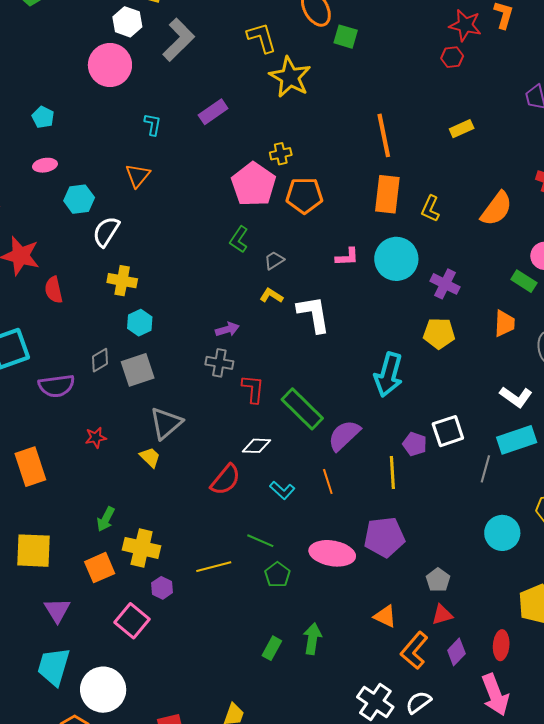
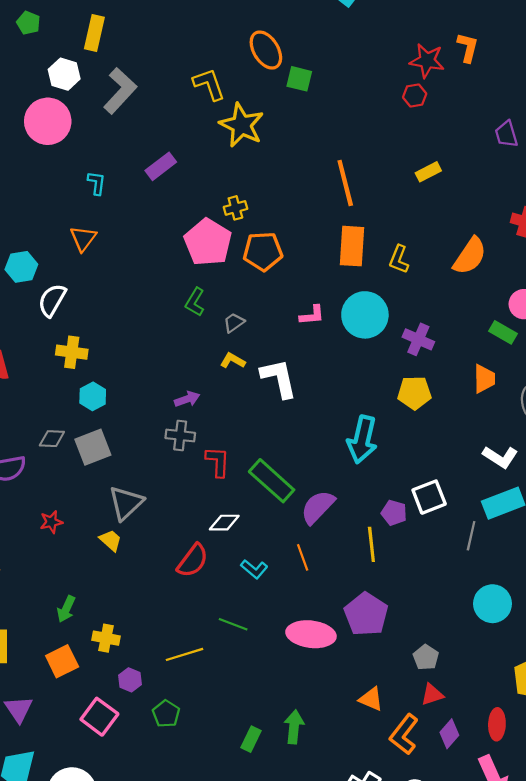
gray diamond: (100, 360) -> (52, 439), turned 35
purple pentagon: (384, 537) -> (366, 614), turned -30
yellow cross: (142, 548) -> (106, 638), size x0.7
green pentagon: (277, 575) -> (166, 714), moved

